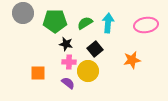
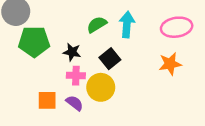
green pentagon: (55, 21) -> (34, 42), moved
orange star: (132, 60) -> (170, 64), moved
orange square: (38, 73) -> (47, 100), moved

